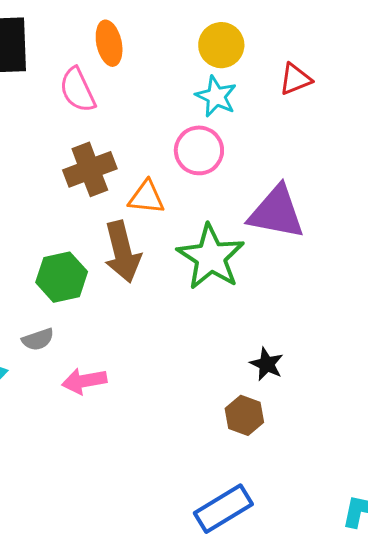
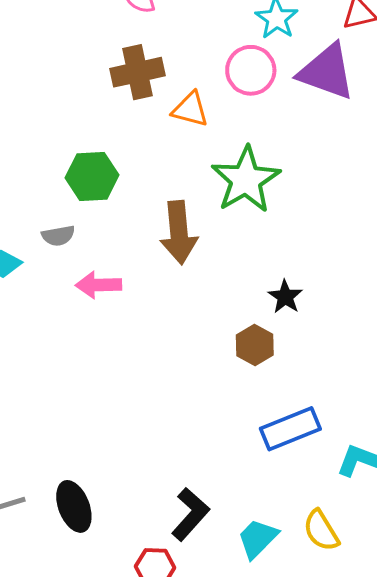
purple triangle: (276, 212) -> (327, 72), moved
brown arrow: (122, 252) -> (179, 233), moved
blue rectangle: (223, 509) -> (290, 429), moved

